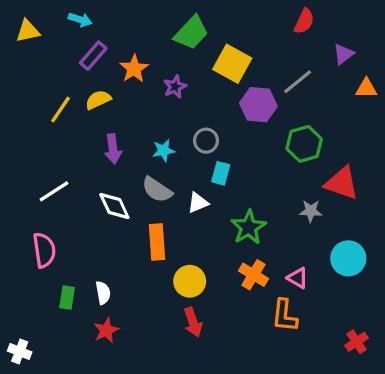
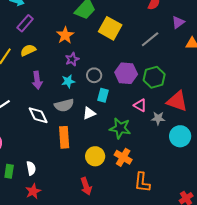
orange star: (134, 69) -> (65, 35), moved
purple star: (175, 87) -> (72, 59), moved
purple hexagon: (258, 105) -> (126, 73), moved
gray semicircle: (157, 190) -> (64, 105), turned -48
green star: (249, 227) -> (120, 128), turned -30
cyan circle: (348, 258) -> (180, 136), moved
pink triangle: (298, 278) -> (140, 105), moved
yellow circle: (190, 281) -> (95, 156), moved

